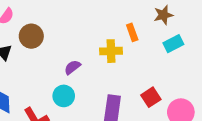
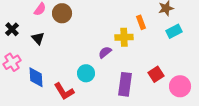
brown circle: (31, 36) -> (62, 13), moved
purple semicircle: (72, 67) -> (105, 52), moved

